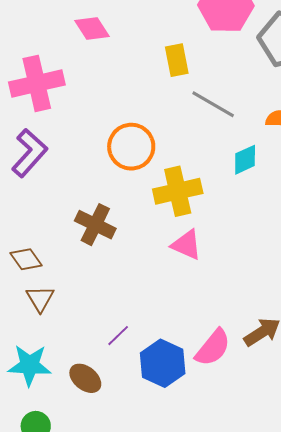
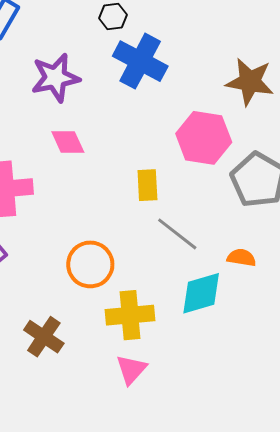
cyan diamond: (245, 160) -> (201, 293), size x1.5
pink triangle: (186, 245) -> (131, 369), turned 40

